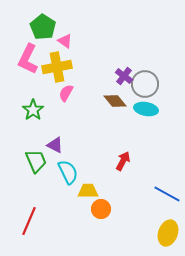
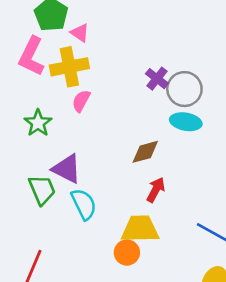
brown diamond: (115, 101) -> (145, 152), moved, turned -65
purple triangle: (55, 145) -> (67, 169), size x1.4
yellow trapezoid: (88, 191) -> (140, 229), moved, size x1.4

